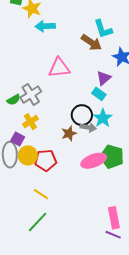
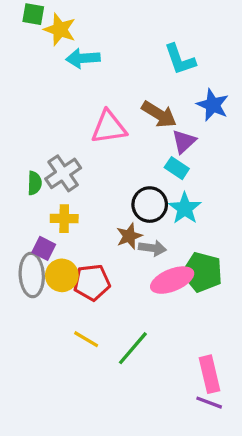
brown arrow: (91, 42) -> (159, 114), moved
green semicircle: (14, 100) -> (35, 183), turned -56
yellow cross: (30, 122) -> (64, 219), turned 35
gray arrow: (88, 127) -> (152, 248), moved
green line: (38, 222) -> (133, 348), moved

